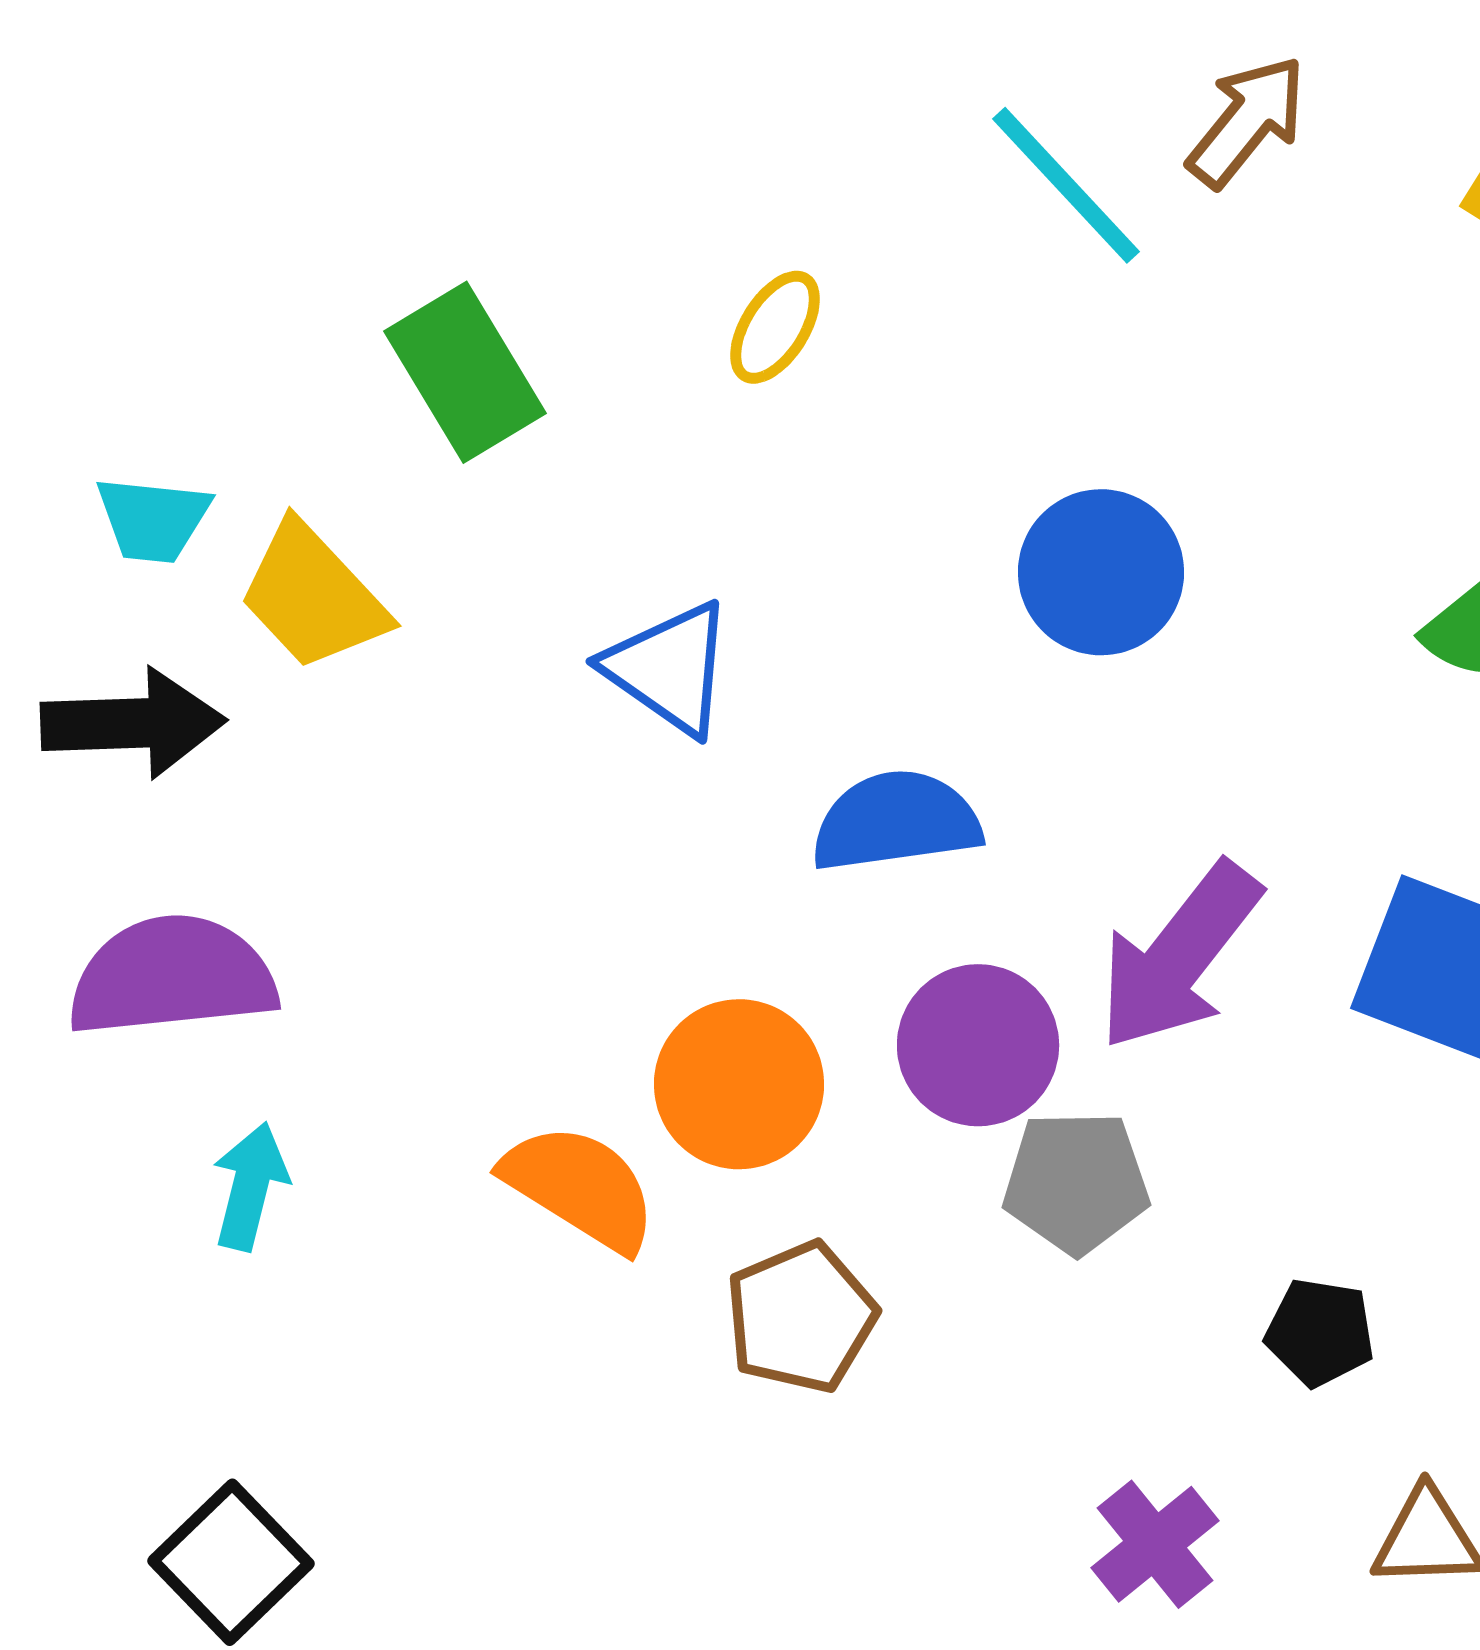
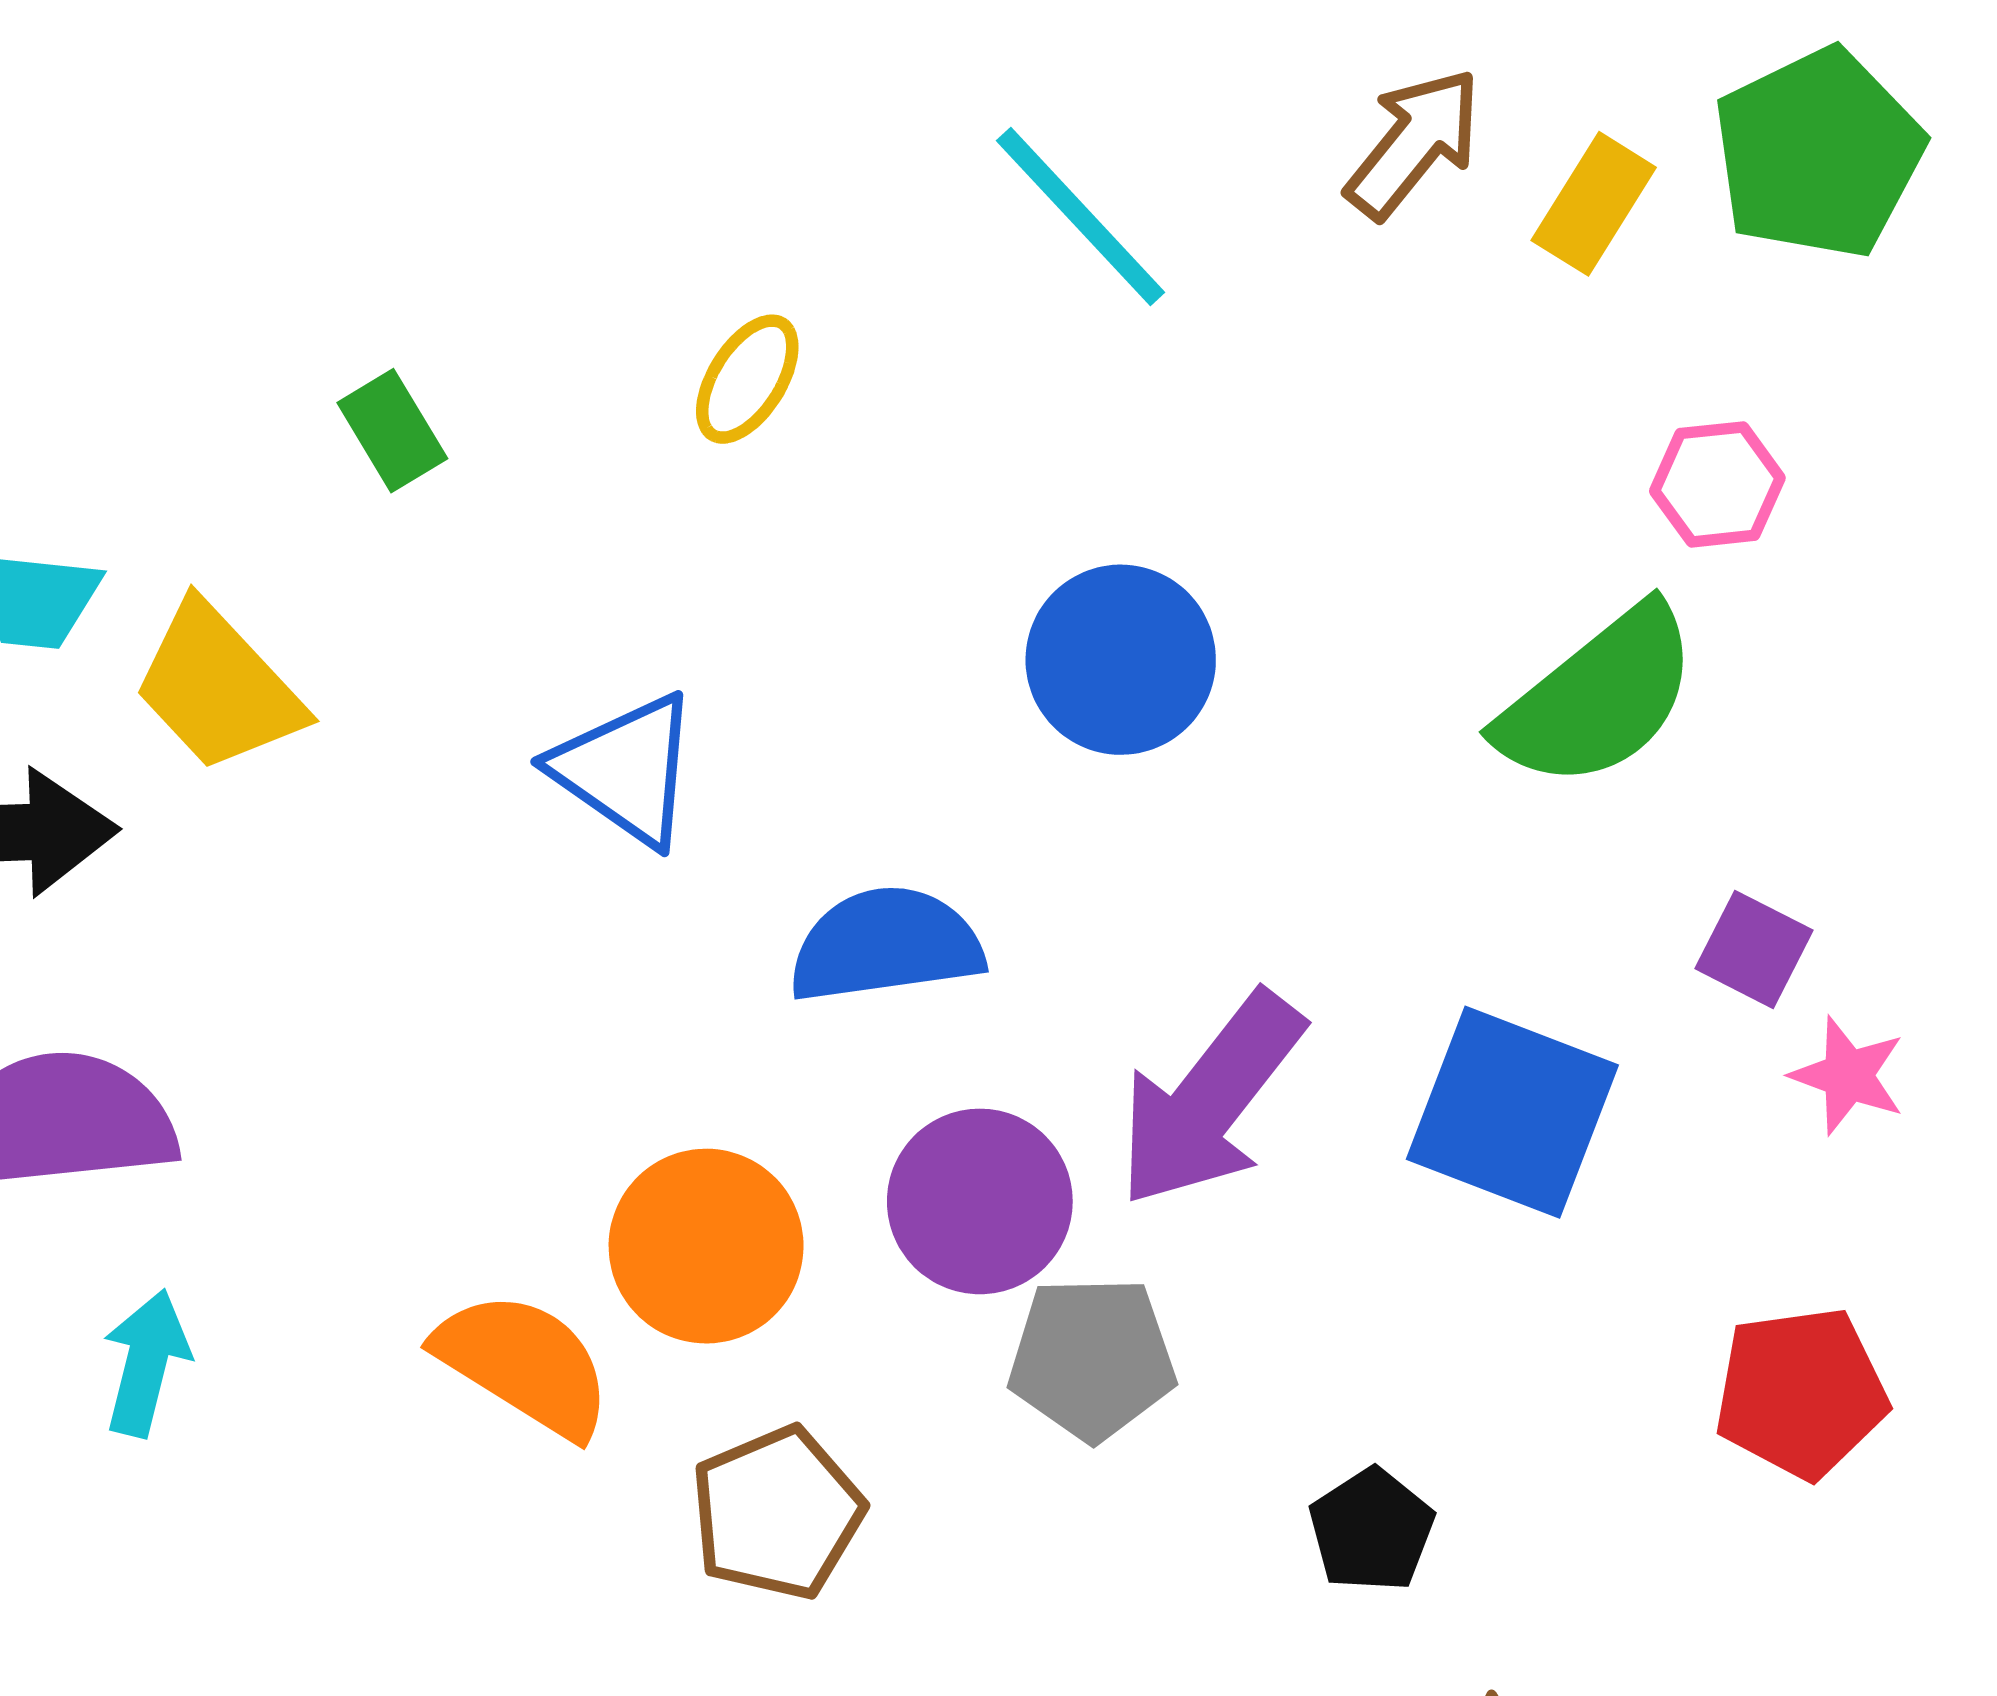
brown arrow: (1247, 121) -> (1414, 143), moved
green rectangle: (465, 372) -> (392, 431), size x0.6
black pentagon: (1320, 1332) -> (1372, 1530), turned 30

